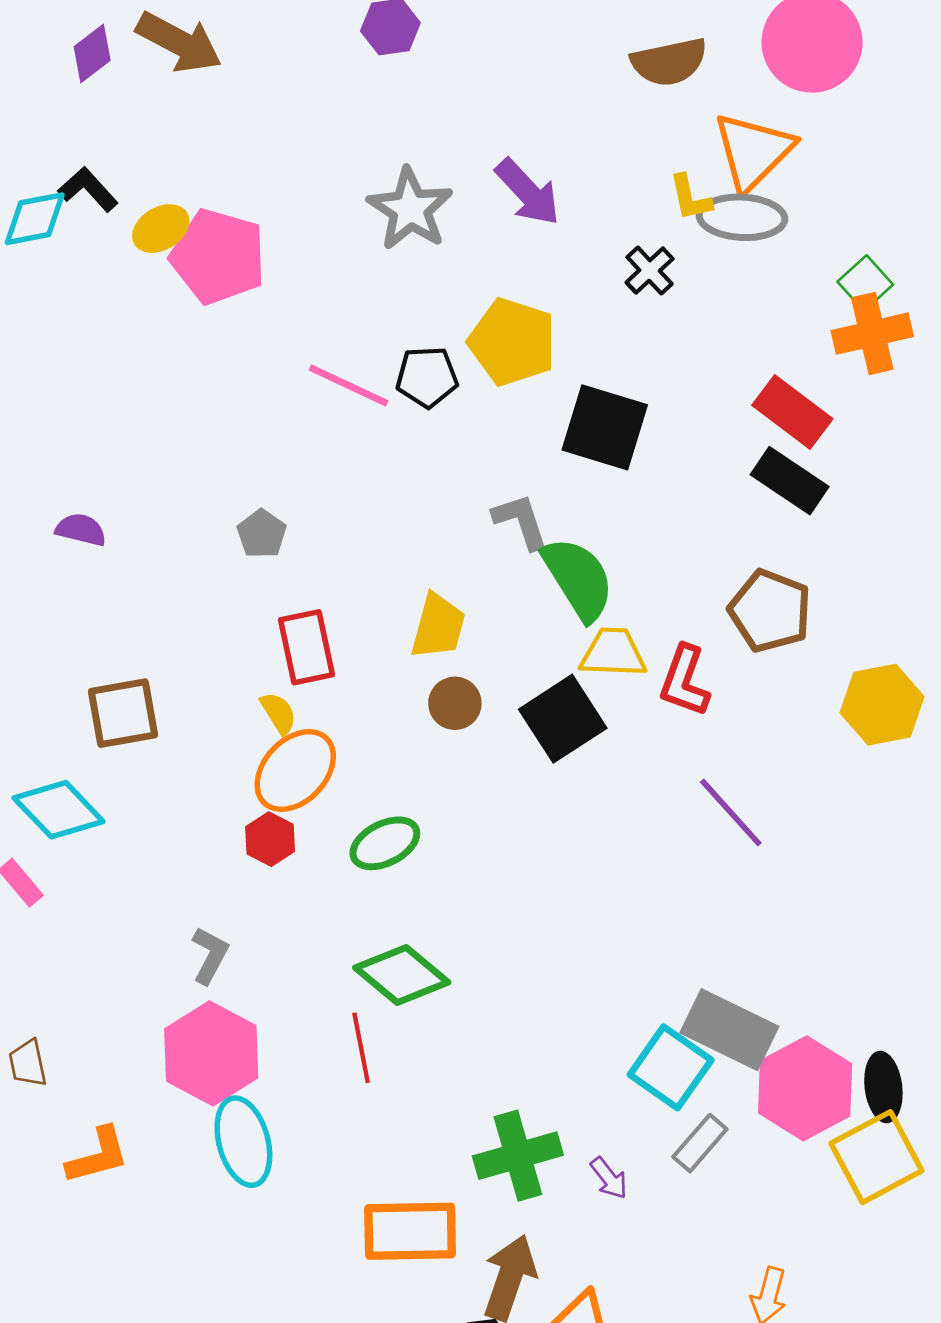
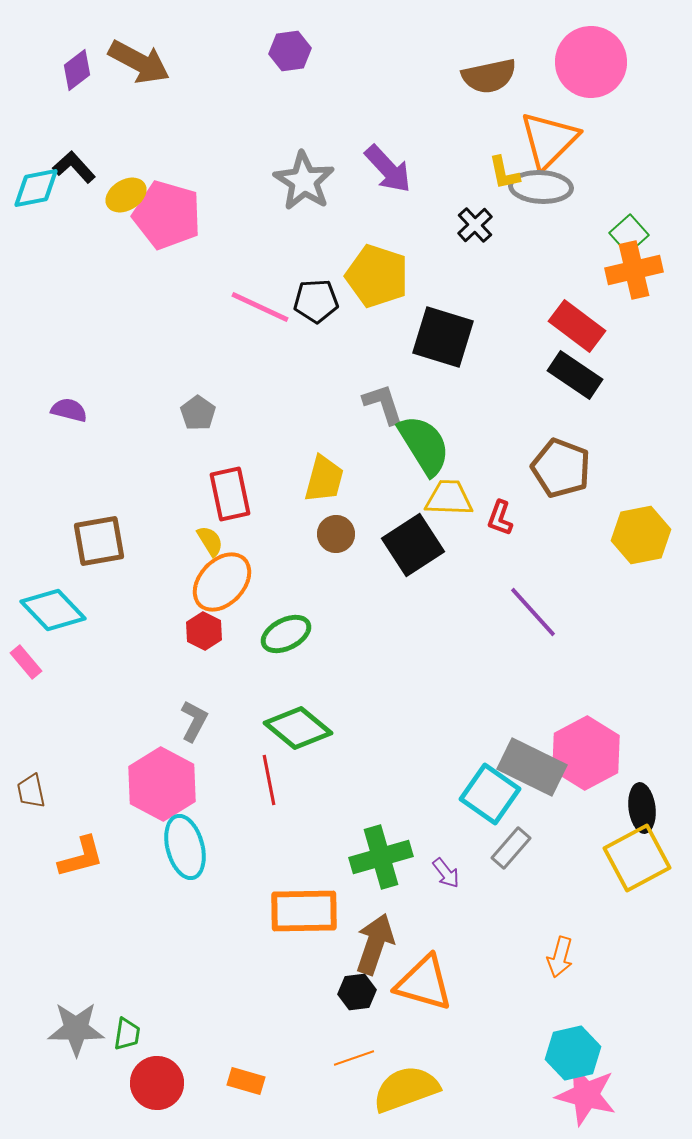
red L-shape: (685, 681) -> (500, 518), size x0.7
gray L-shape: (210, 955) -> (194, 721), moved
pink hexagon: (805, 1088) -> (586, 753), moved

